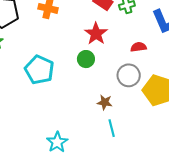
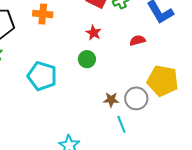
red star: (96, 34) -> (94, 33), size x0.7
gray circle: (129, 75) -> (136, 98), moved

